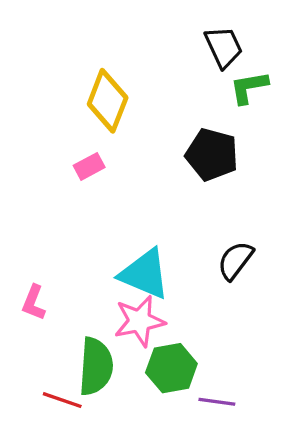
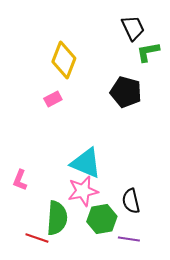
black semicircle: (235, 261) -> (131, 201), moved, turned -50

